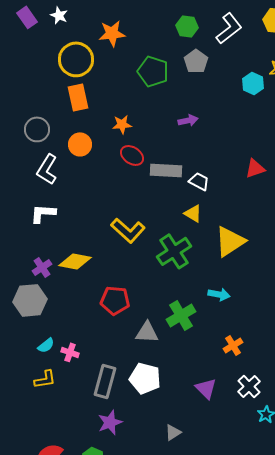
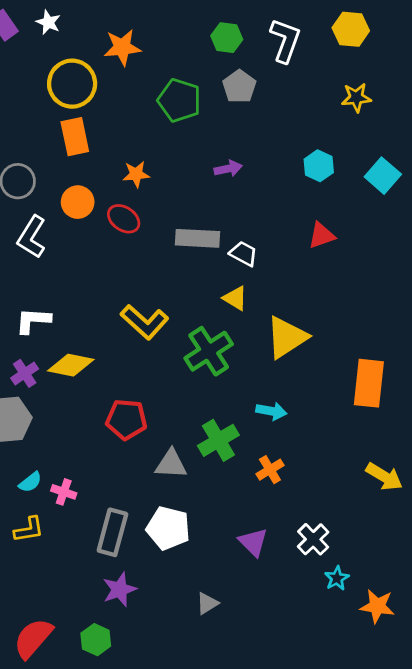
white L-shape: (229, 28) -> (285, 40), turned -32
cyan hexagon: (253, 83) -> (319, 166), moved
red ellipse: (132, 155) -> (124, 219), moved
white L-shape: (43, 213) -> (33, 321), moved
orange cross: (233, 345) -> (270, 470), moved

